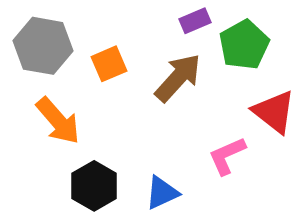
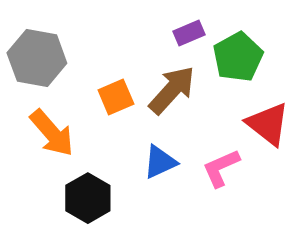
orange square: (109, 64) -> (116, 97), moved
blue triangle: (162, 193) -> (160, 162), moved

